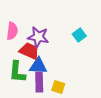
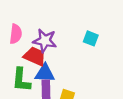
cyan square: (79, 35) -> (91, 38), turned -32

